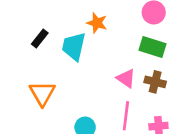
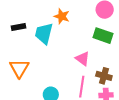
black rectangle: (40, 39) -> (18, 27), turned 40
brown cross: (155, 82) -> (104, 76), moved

